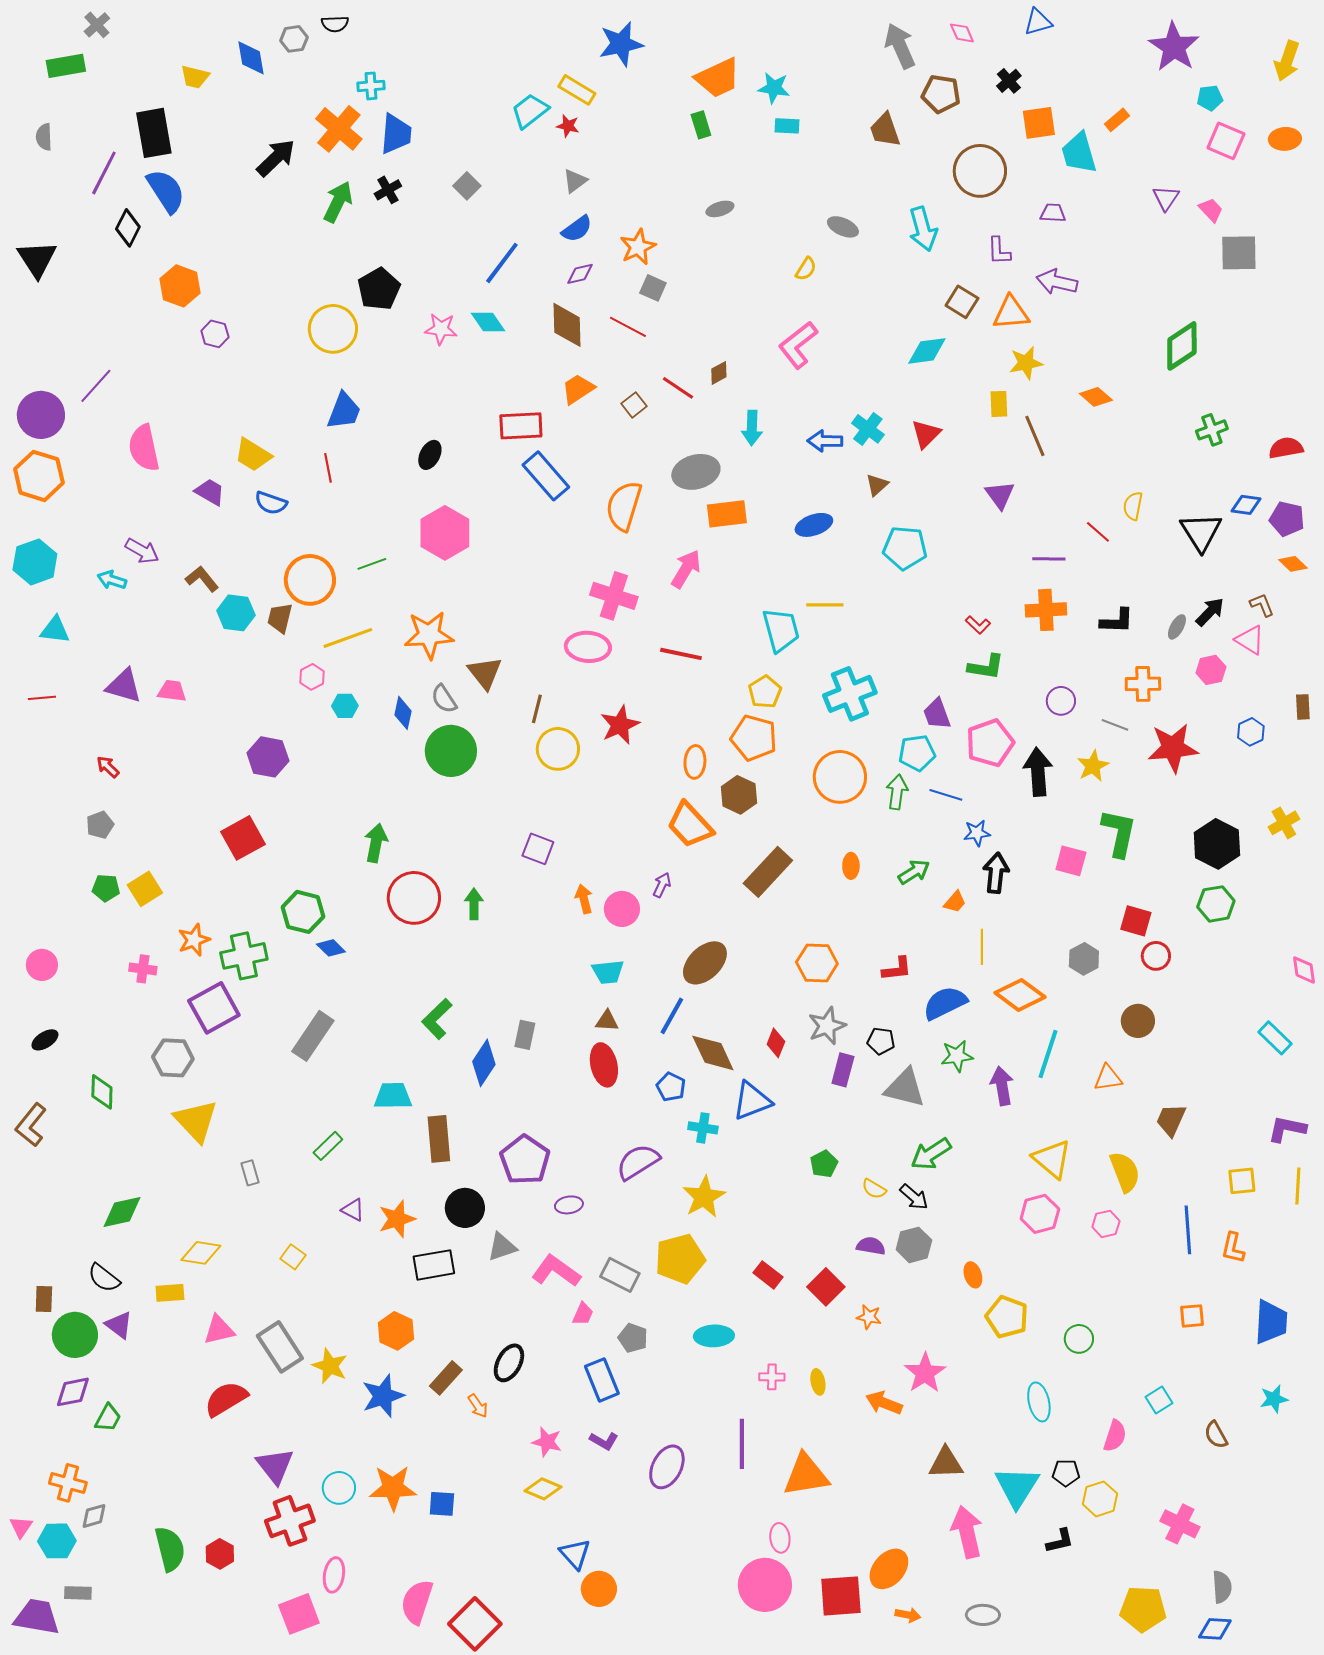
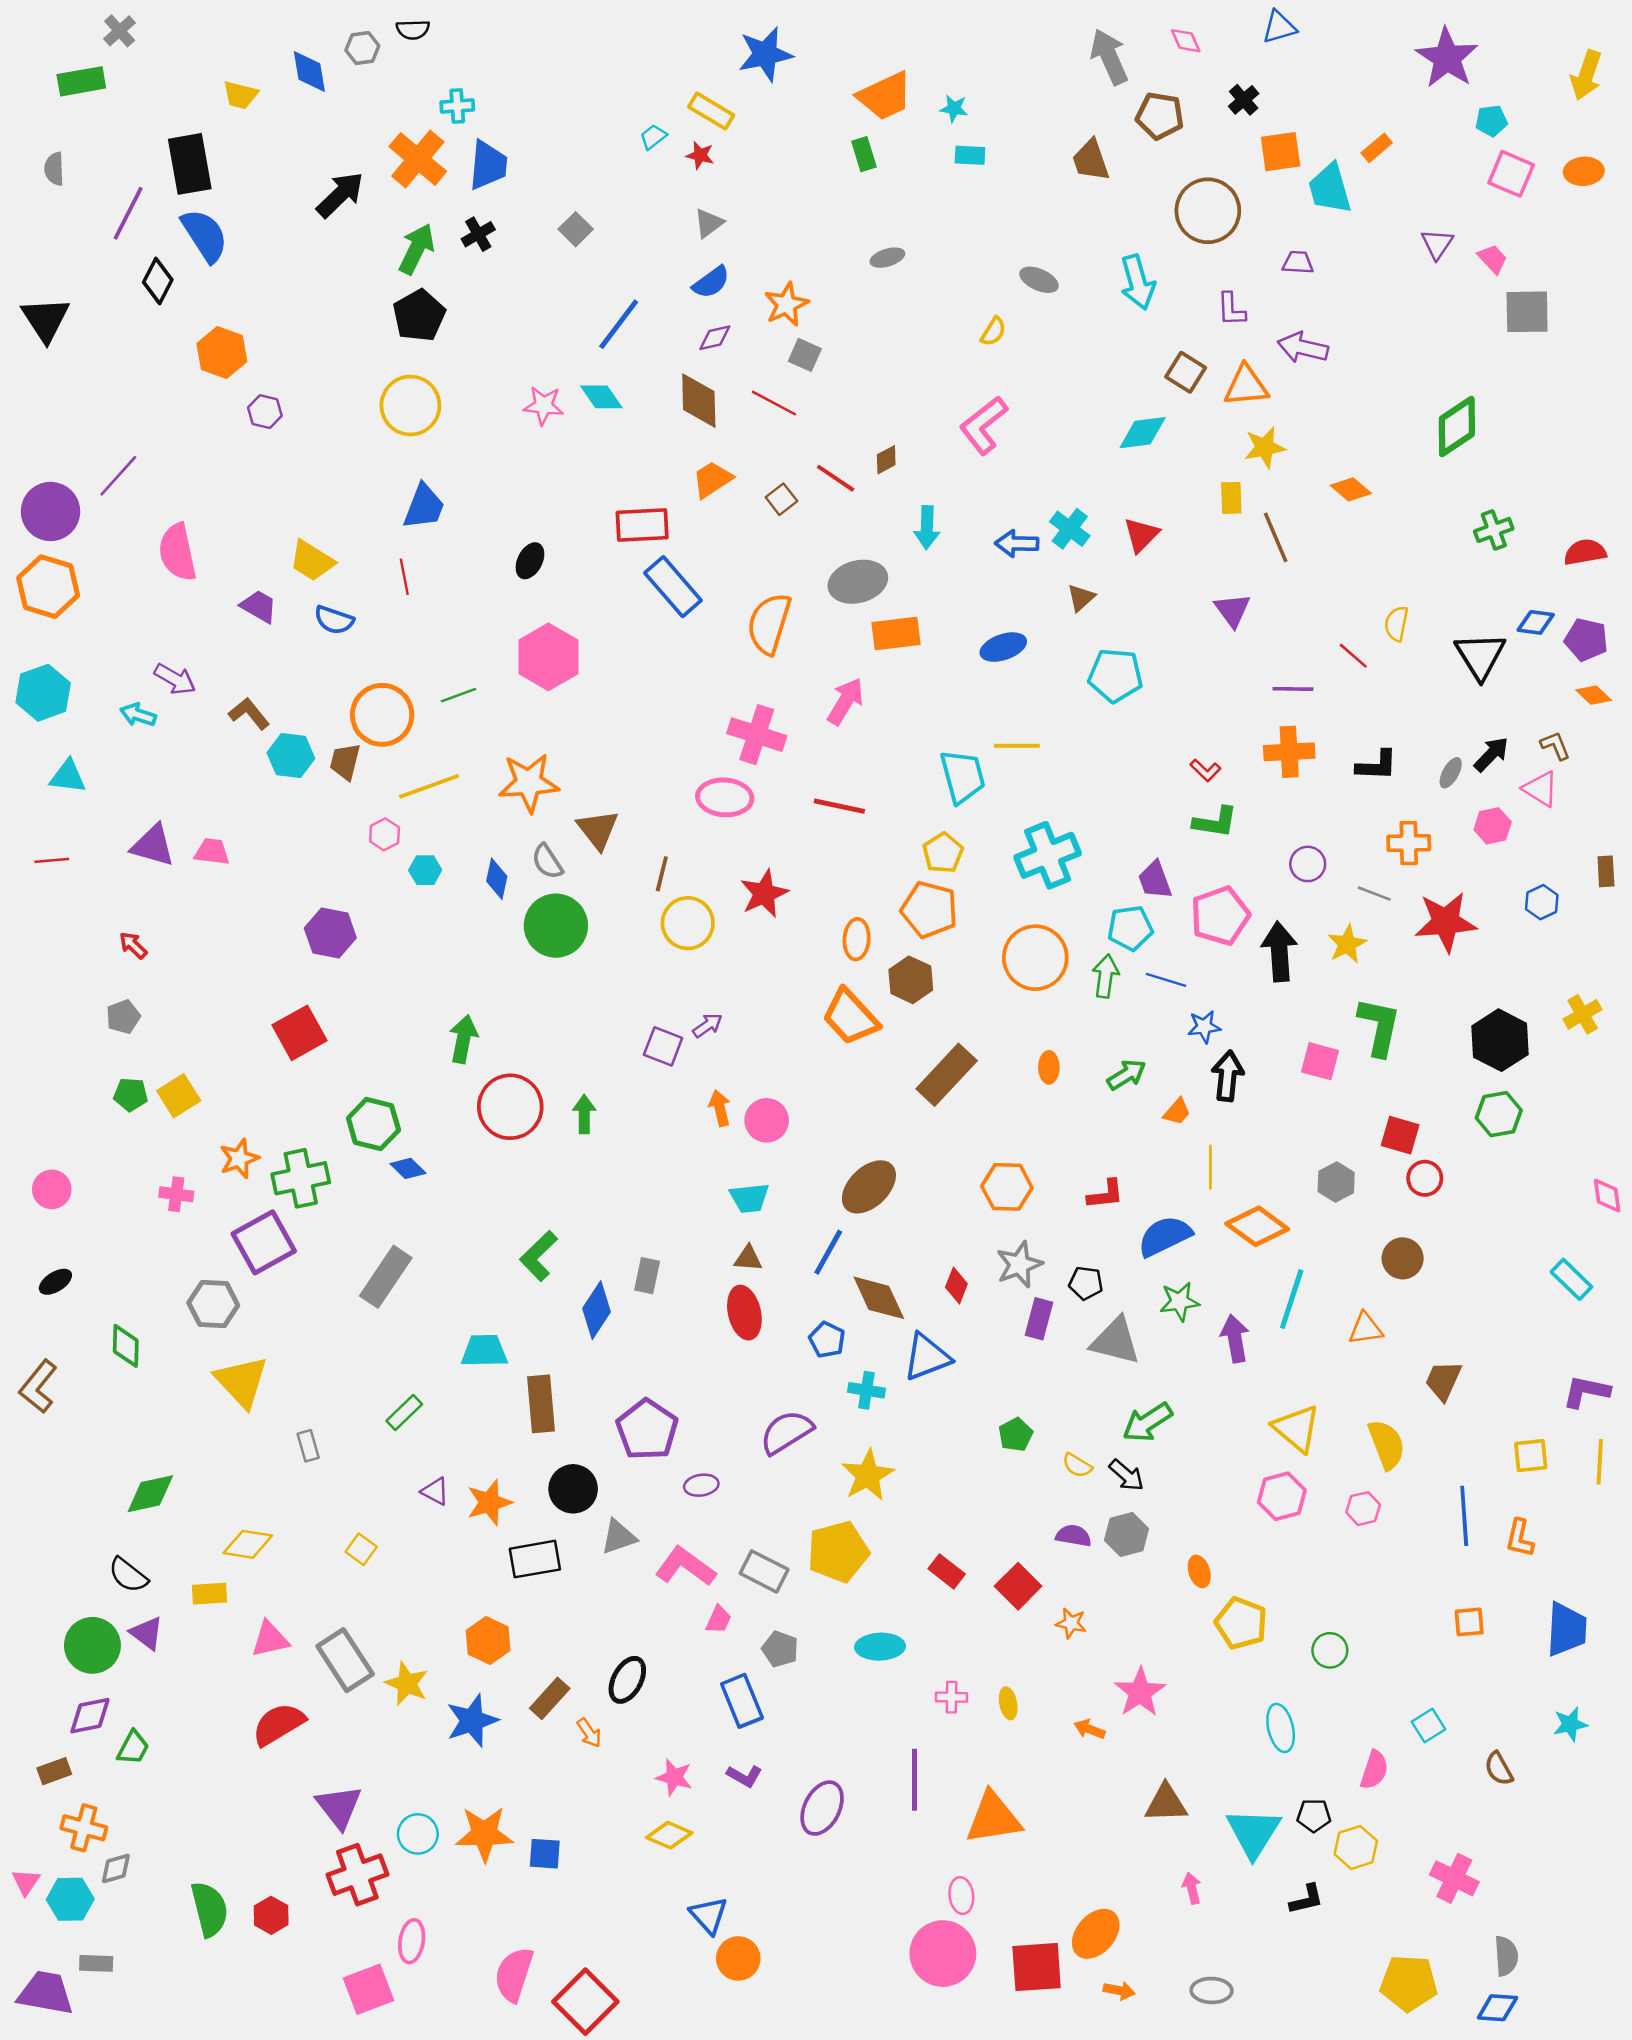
cyan star: (774, 88) -> (954, 108), size x0.7
cyan trapezoid: (530, 111) -> (653, 137), size x0.6
black pentagon: (379, 289) -> (419, 316), moved
purple arrow: (662, 885) -> (707, 1025), moved, turned 30
brown rectangle: (44, 1299) -> (54, 1771), moved, turned 68
orange arrow: (884, 1403) -> (1090, 1729), size x0.7
pink arrow: (967, 1532) -> (1192, 1888), size x0.5

